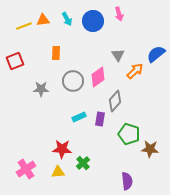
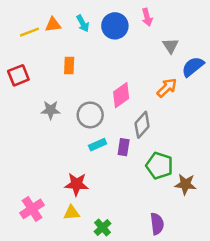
gray triangle: (118, 55) -> (171, 46), moved
gray circle: (73, 81) -> (90, 115), moved
green cross: (83, 163) -> (103, 228), moved

